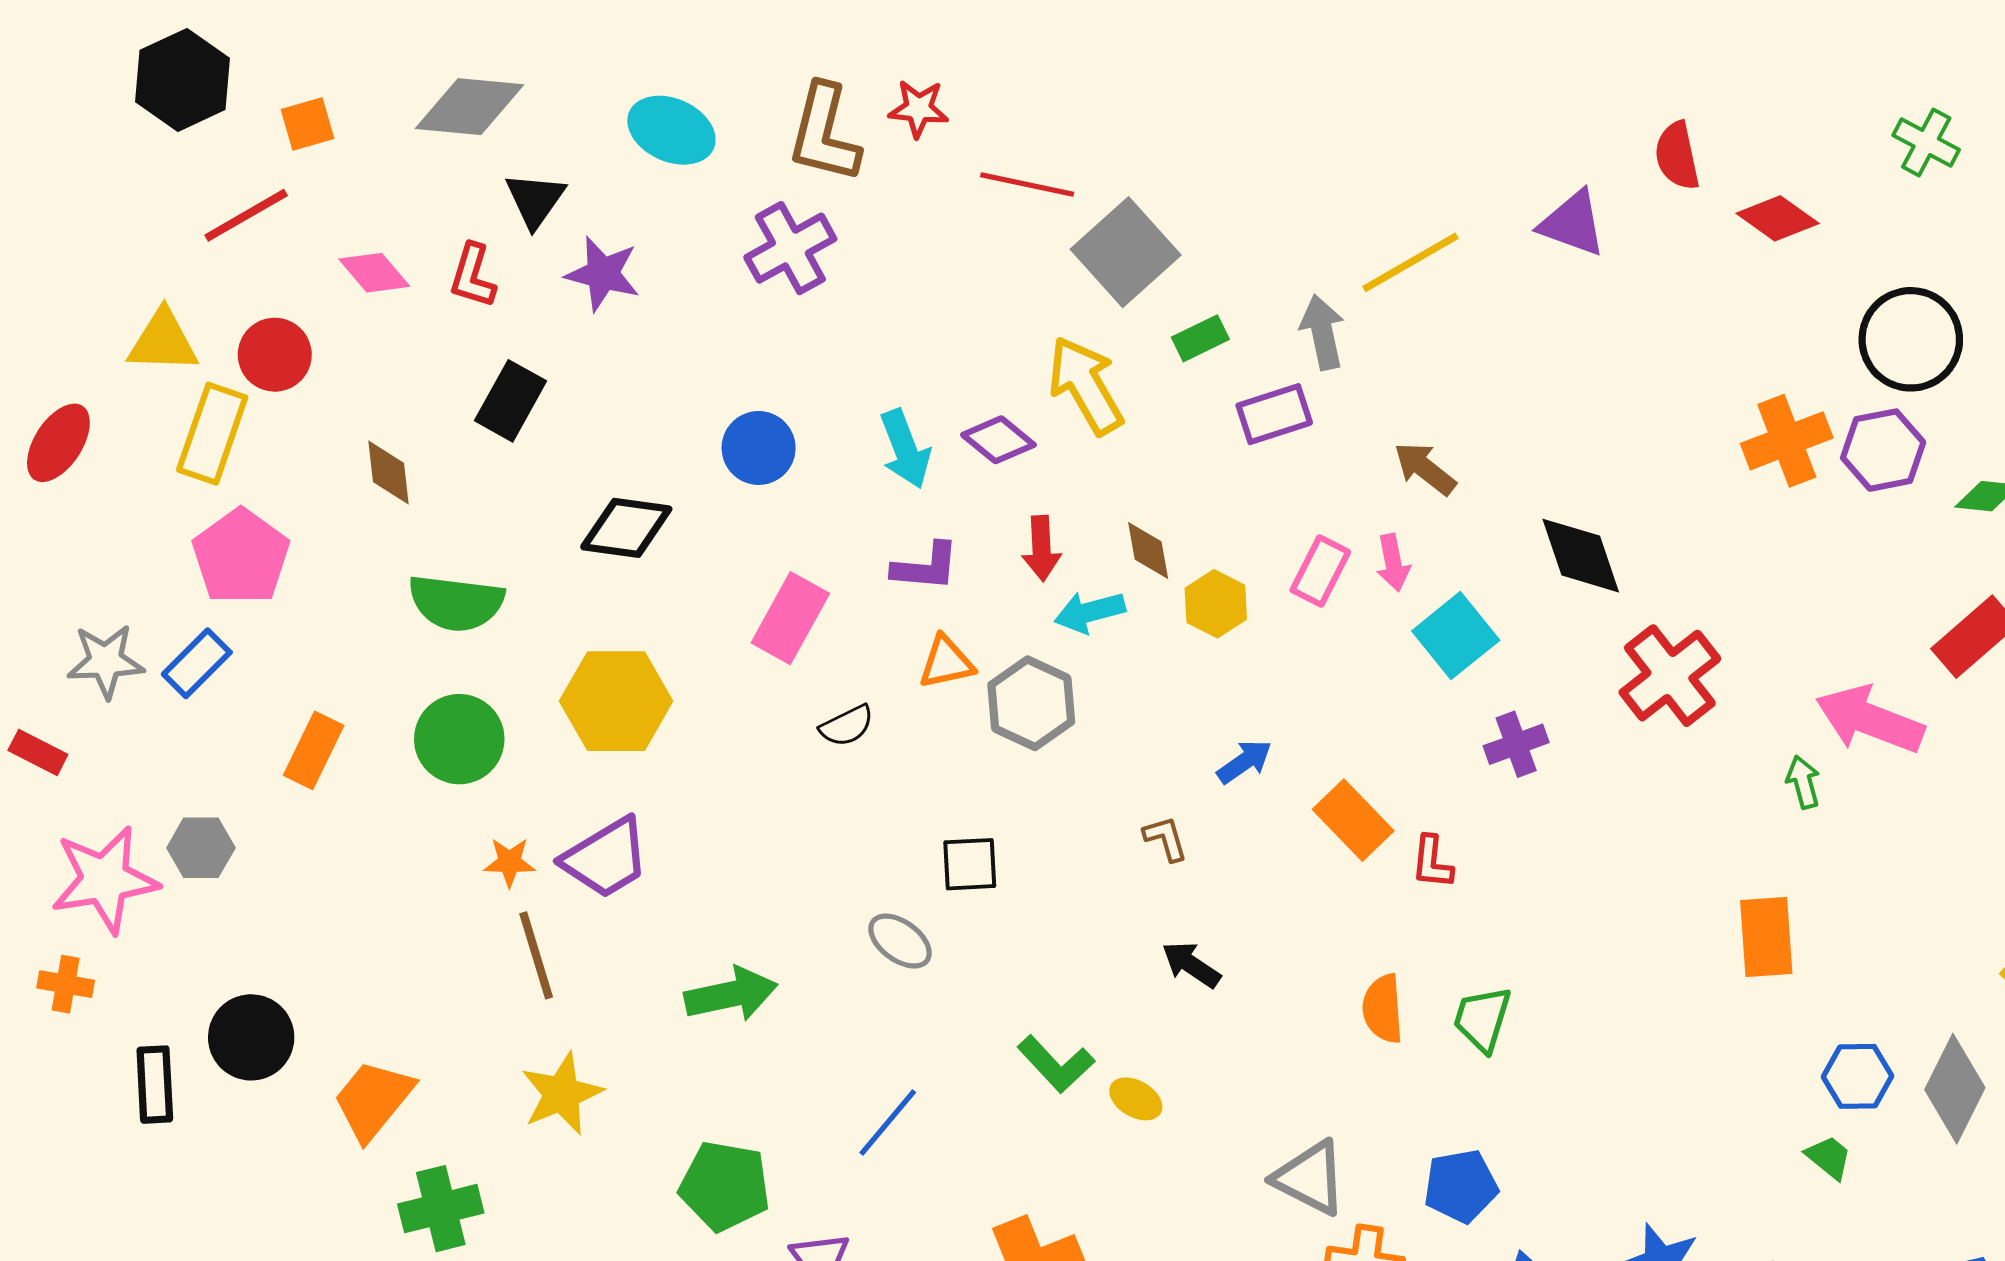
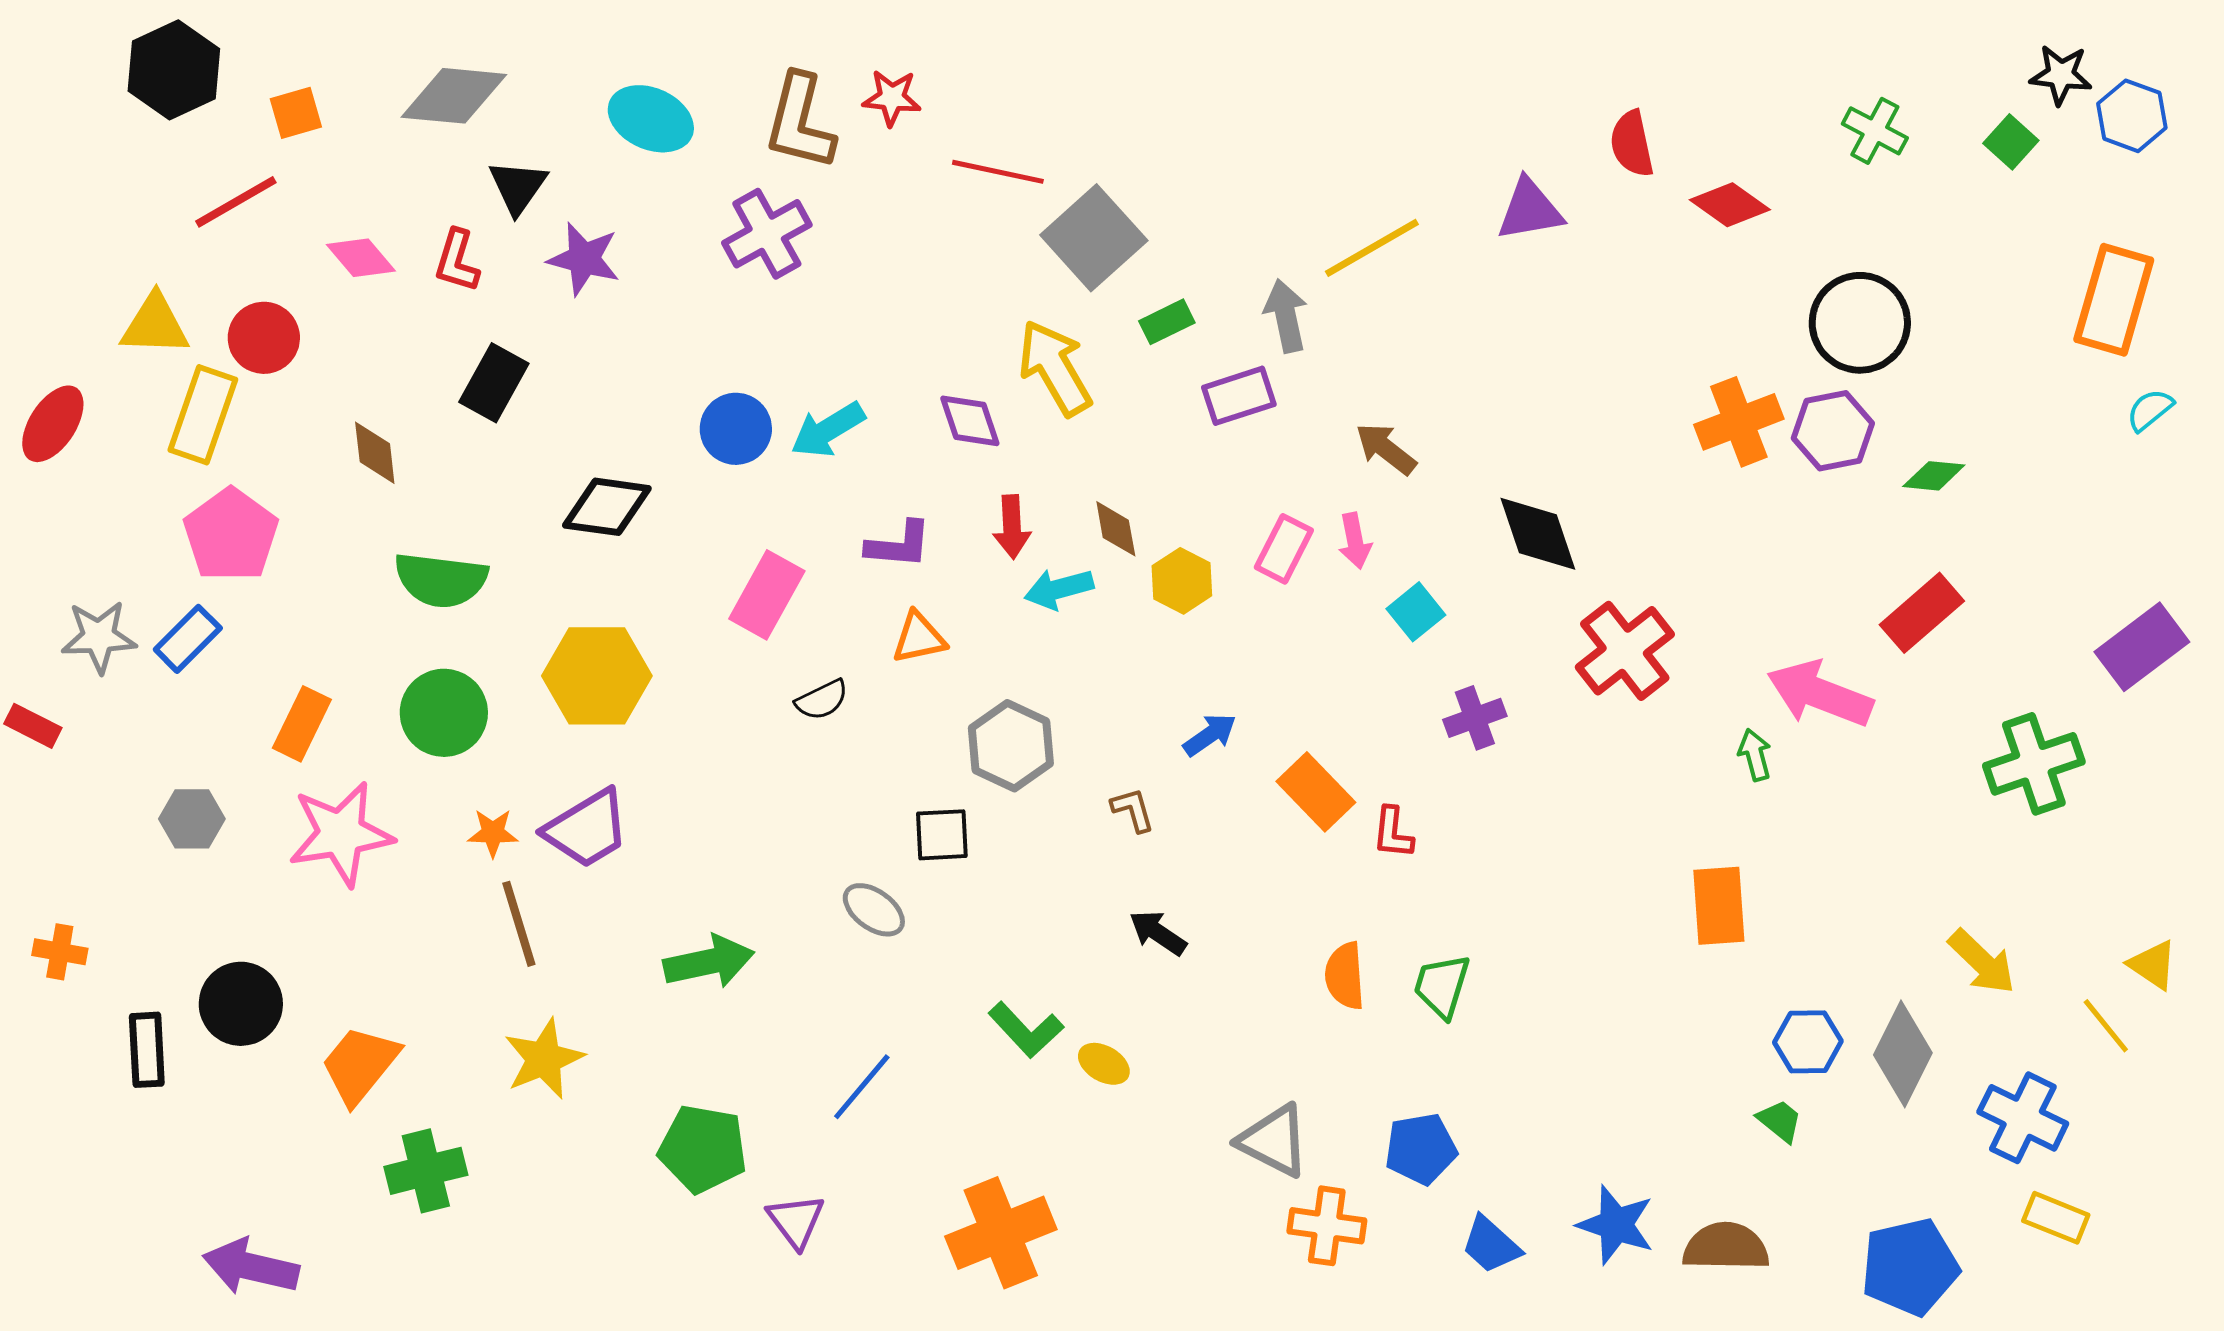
purple triangle: (1573, 223) -> (1530, 210), turned -30
purple diamond: (998, 440) -> (970, 421), turned 32
cyan arrow: (905, 449) -> (828, 430), moved, turned 80
cyan square: (1456, 636) -> (1416, 612), size x0.7
gray hexagon: (1031, 703) -> (1011, 746), moved
pink star: (105, 880) -> (341, 834), moved

